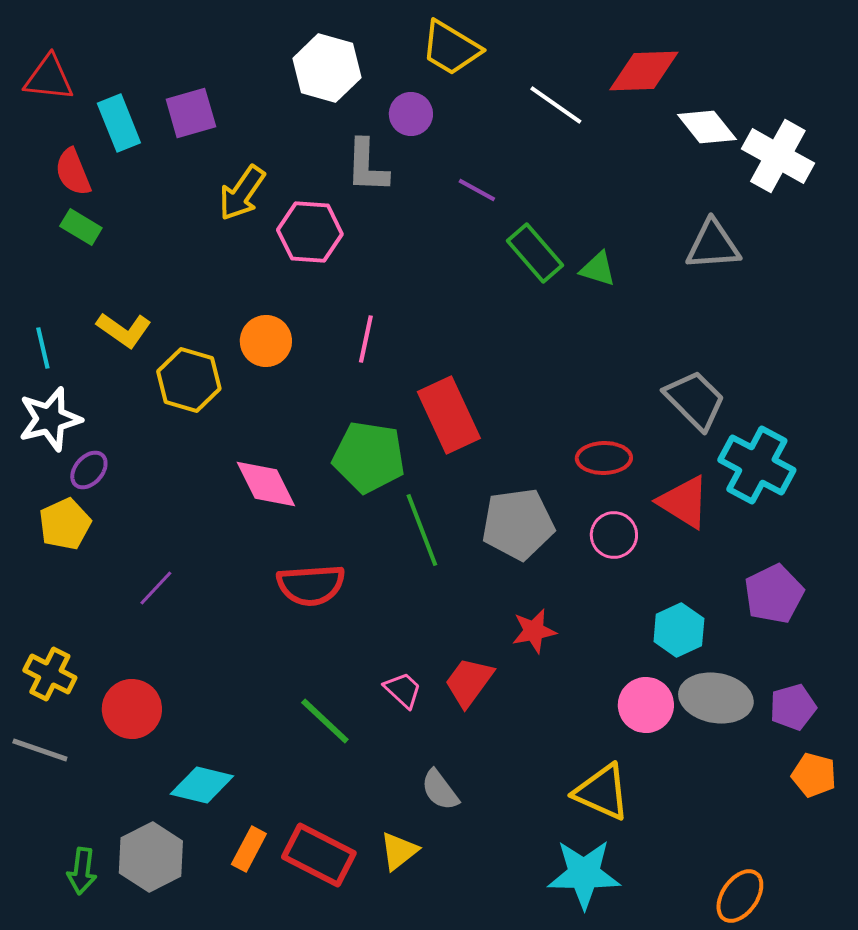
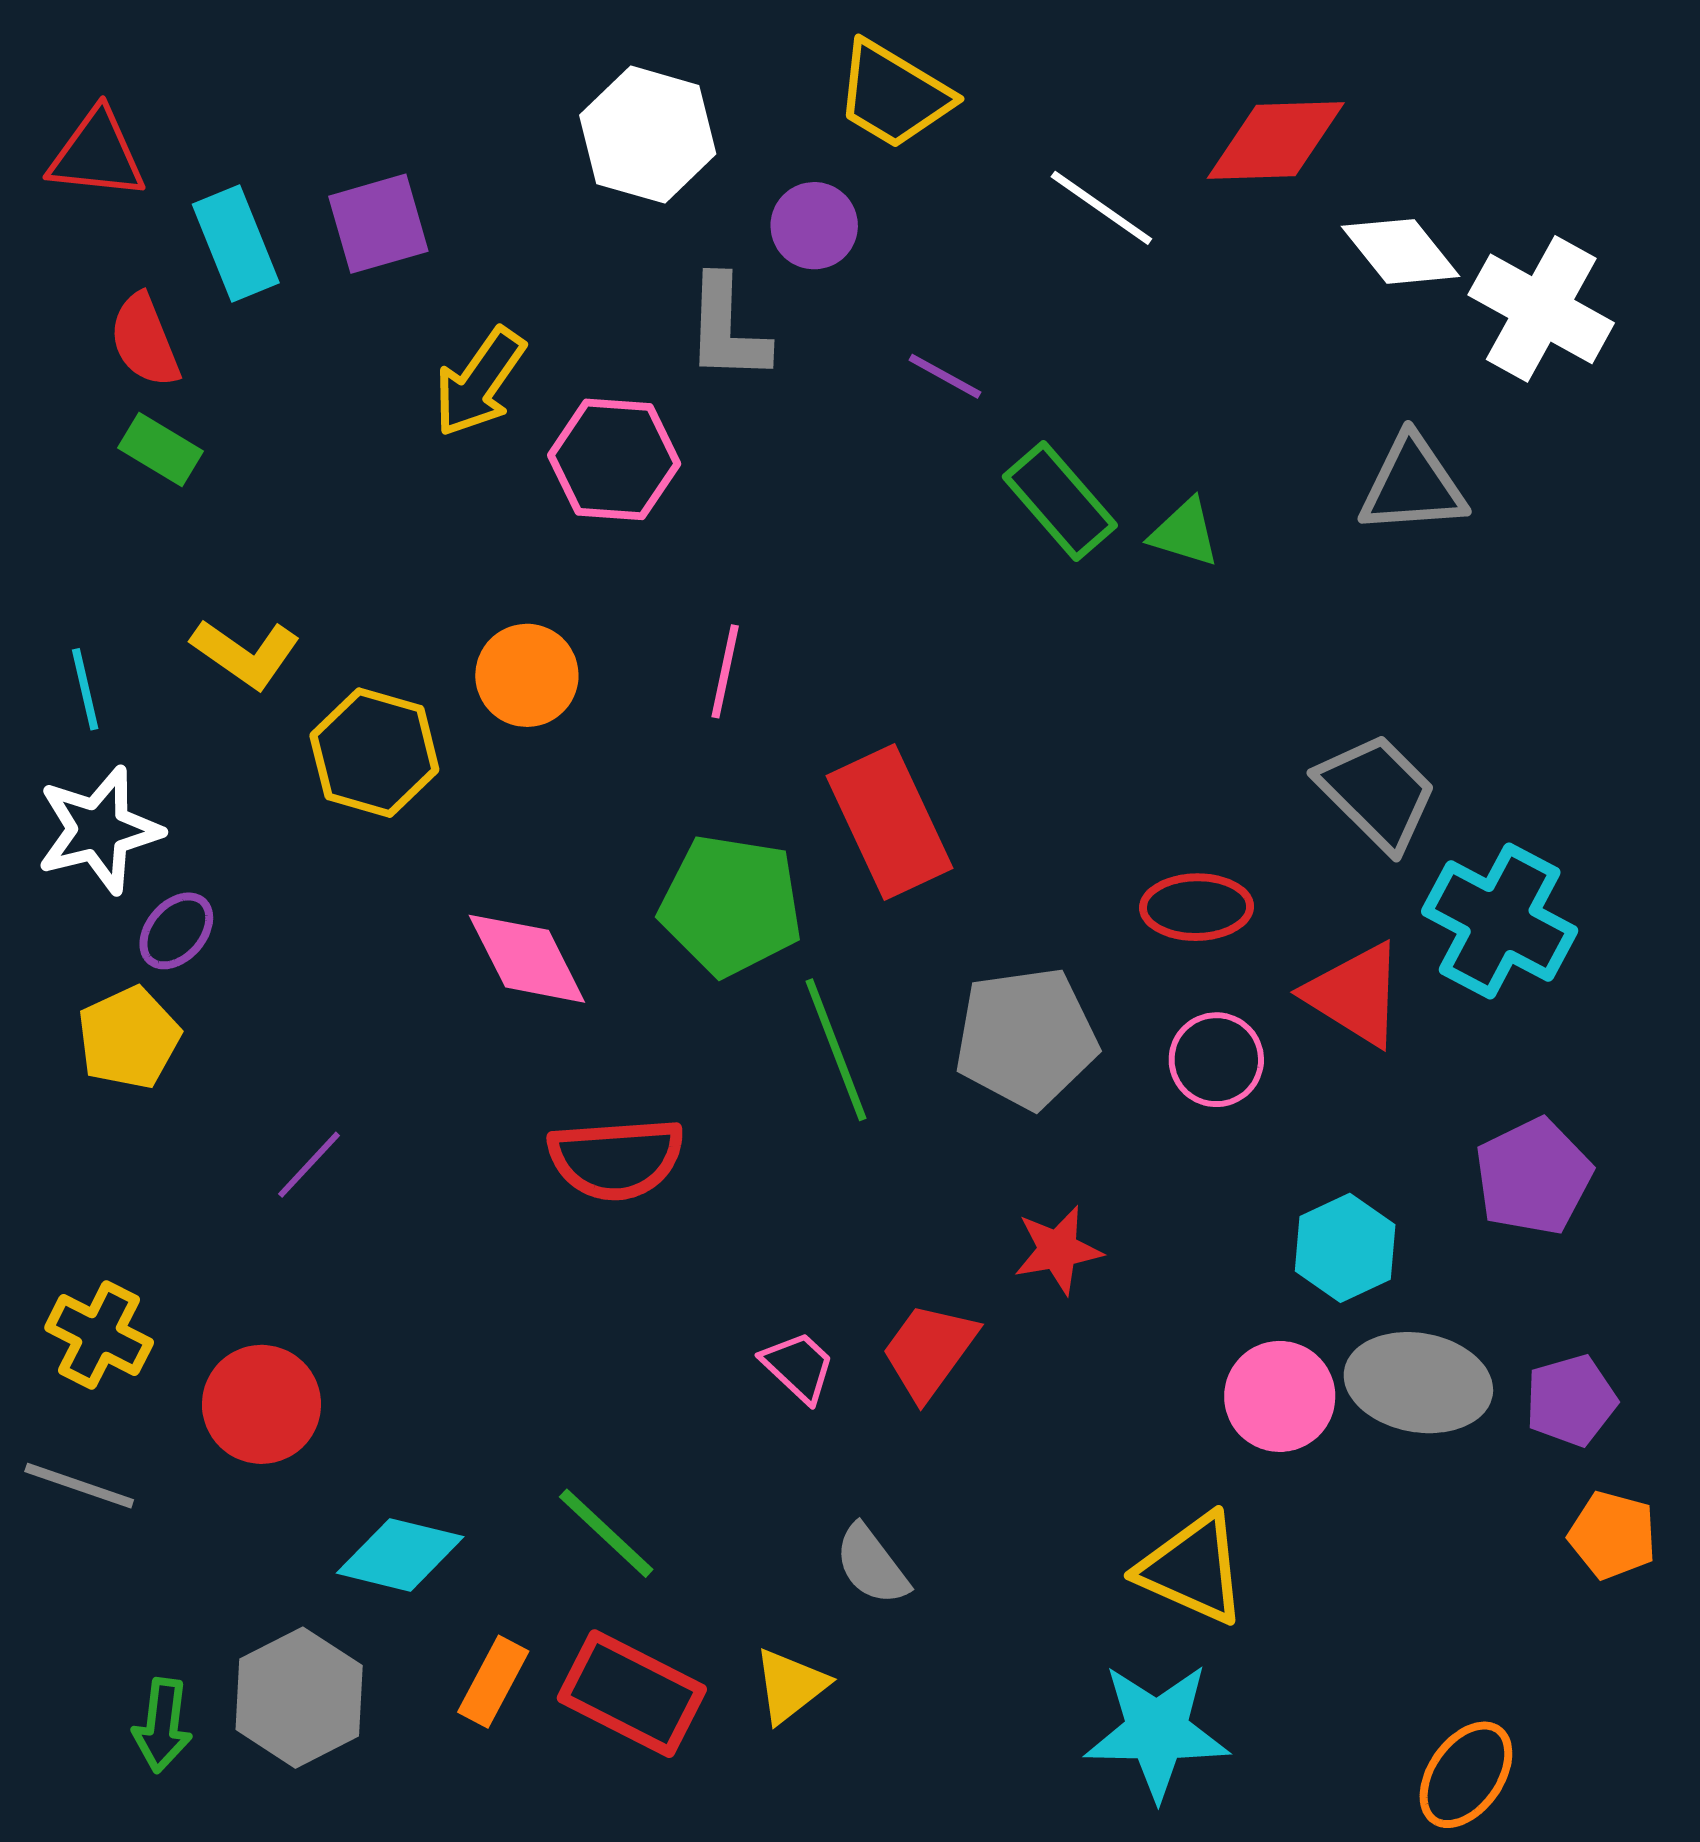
green line: (325, 721) -> (606, 1533), moved

